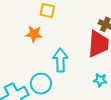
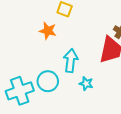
cyan star: (100, 80) -> (86, 83), moved

